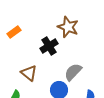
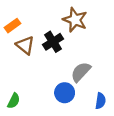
brown triangle: (29, 73) -> (25, 45), moved

